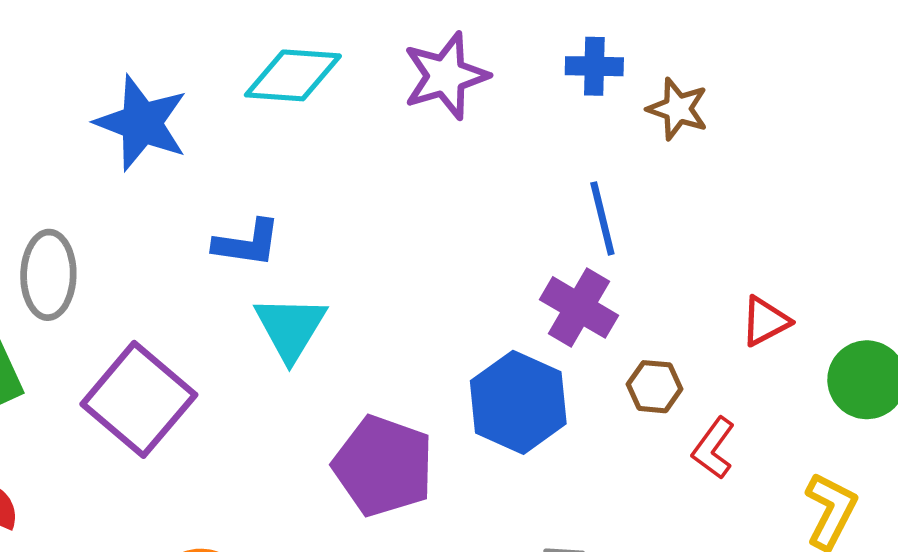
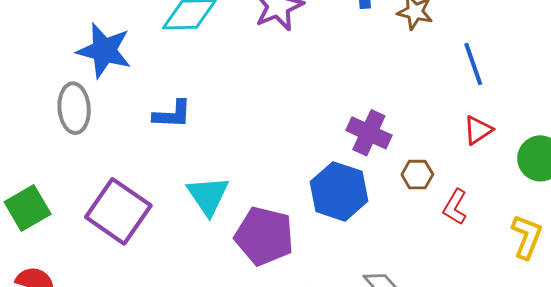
blue line: (602, 218) -> (473, 64), moved
gray ellipse: (48, 275) -> (74, 108), moved
cyan triangle: (290, 328) -> (208, 196), moved

